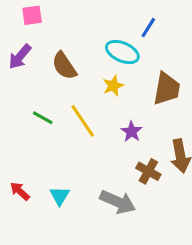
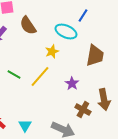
brown semicircle: (64, 66) -> (28, 26), moved
yellow star: (113, 86) -> (52, 52), moved
yellow line: (83, 121) -> (40, 76), turned 75

